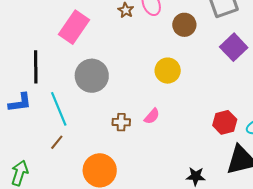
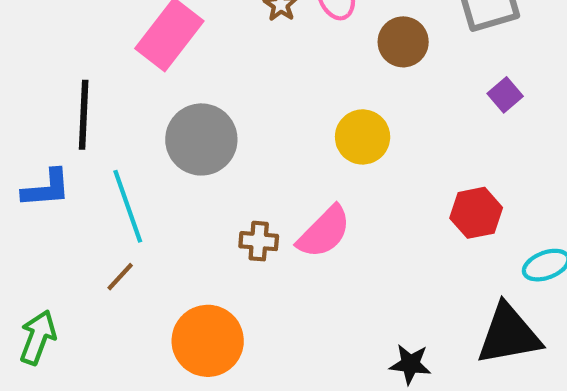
purple square: (234, 47) -> (505, 95), size x0.6
pink semicircle: (152, 116) -> (324, 232), size x1.6
red hexagon: (225, 122) -> (476, 213), moved

